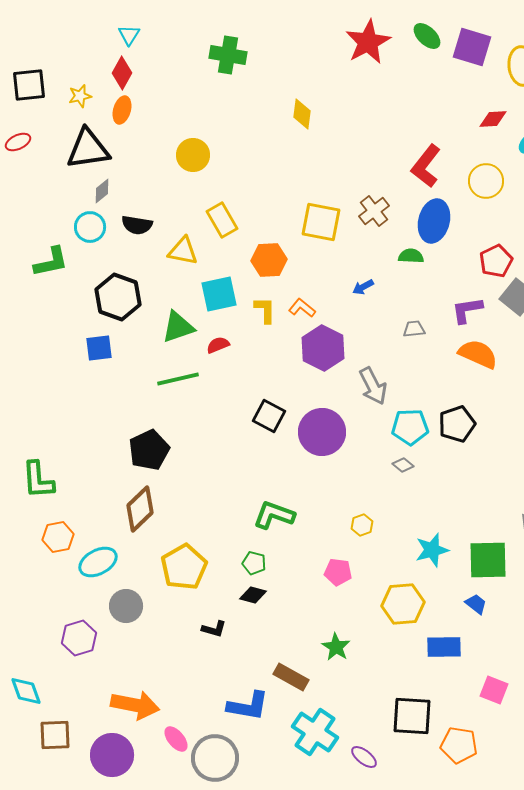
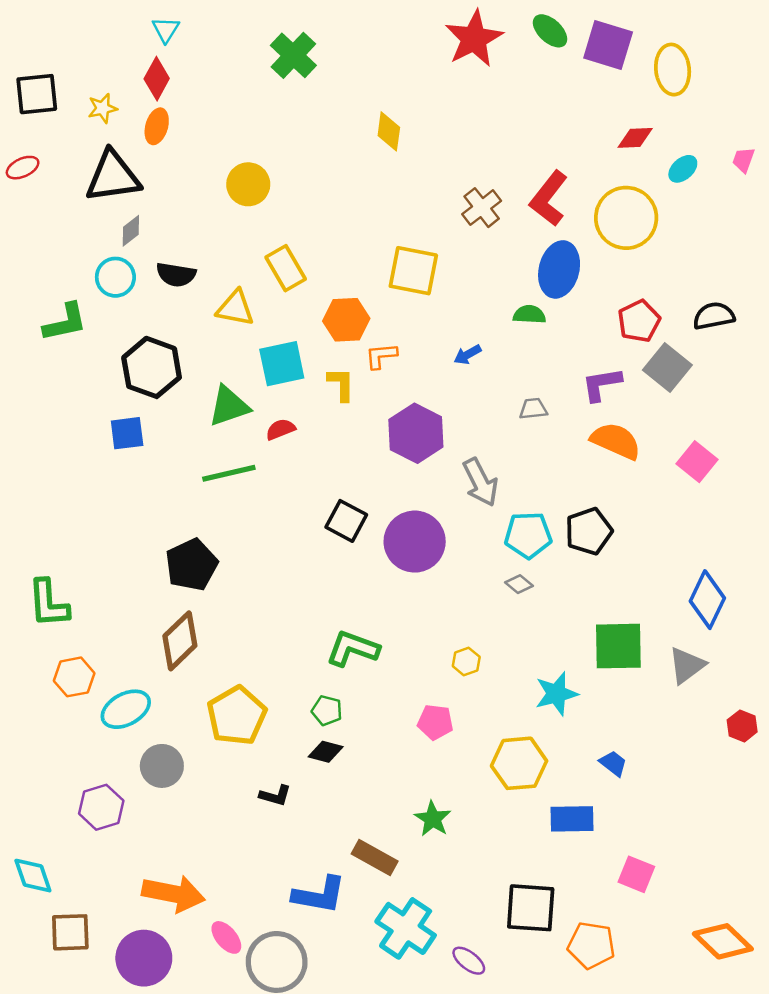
green cross: (228, 55) -> (293, 55), turned 33
yellow circle: (486, 181) -> (626, 218), size x1.4
brown cross: (374, 211) -> (482, 208), moved
orange L-shape: (302, 308) -> (381, 356), moved, turned -44
green square: (488, 560) -> (618, 646), moved

